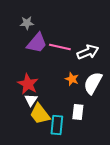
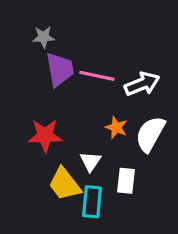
purple trapezoid: (37, 43) -> (60, 69), turned -50
red star: (28, 84) -> (45, 136), turned -30
white triangle: (31, 100) -> (90, 161), moved

